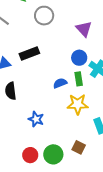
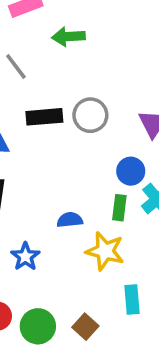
gray circle: (44, 16) -> (90, 115), moved
black rectangle: (29, 53) -> (44, 117), moved
blue semicircle: (60, 83) -> (70, 220), moved

